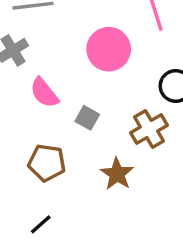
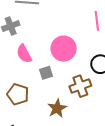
pink circle: (109, 49) -> (64, 49), moved
gray square: (87, 118) -> (46, 73), turned 32

